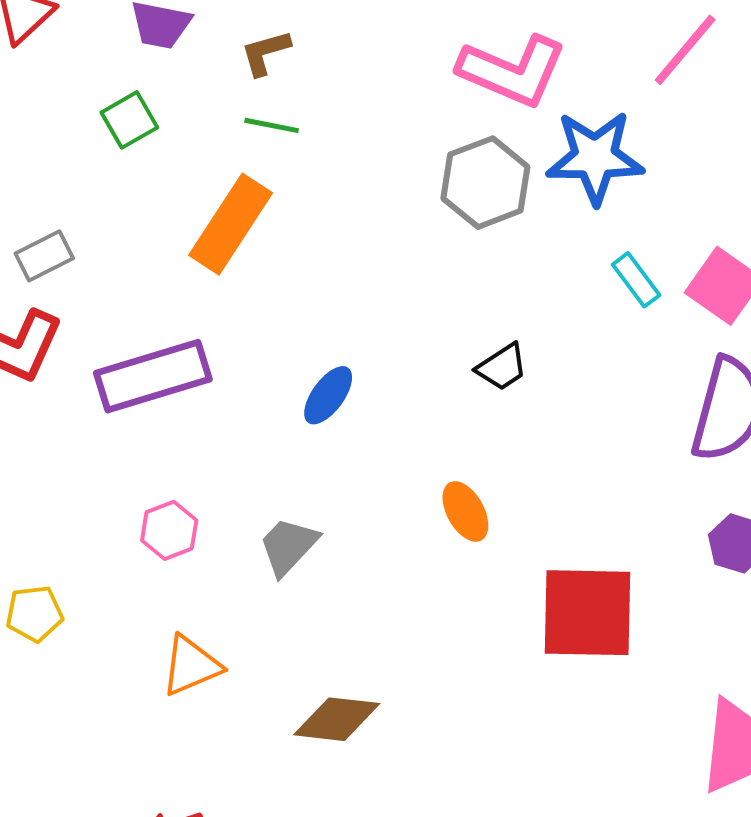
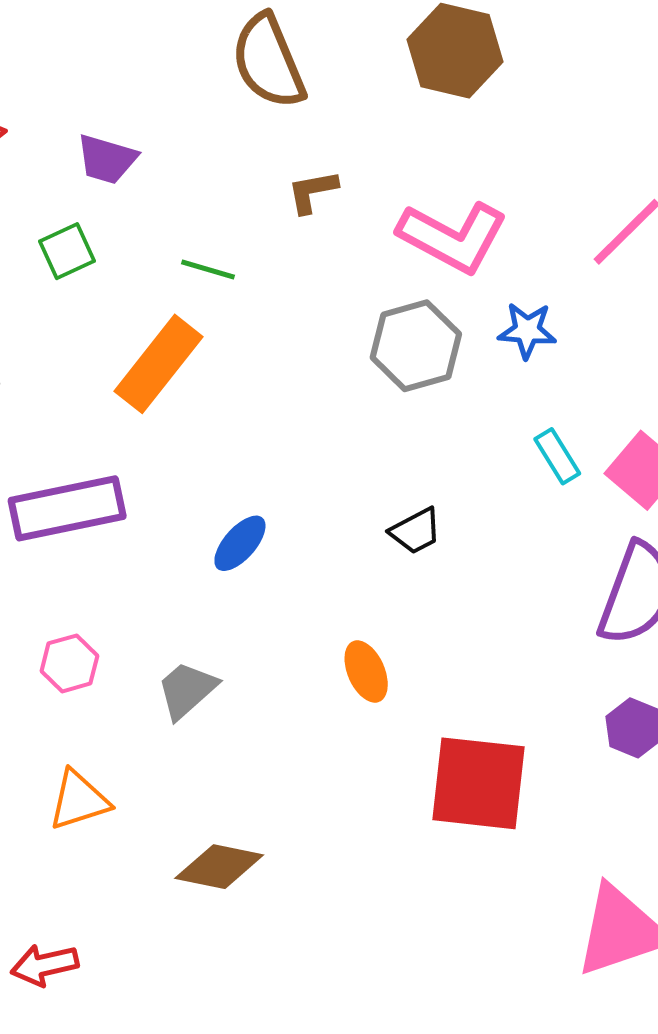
brown L-shape: (265, 53) -> (312, 191), moved
blue star: (595, 157) -> (527, 331), size x0.6

